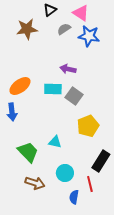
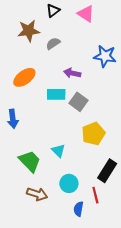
gray semicircle: (64, 29) -> (53, 43), moved
blue star: (89, 36) -> (105, 56), moved
orange ellipse: (20, 86) -> (24, 77), moved
cyan triangle: (55, 142) -> (58, 151), turned 32

